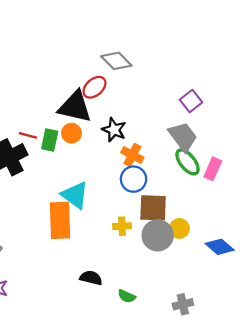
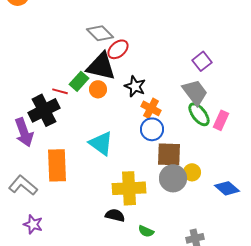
gray diamond: (116, 61) -> (100, 33), moved
green rectangle: (50, 140) -> (79, 81), moved, turned 30
orange rectangle: (60, 220) -> (57, 165), moved
yellow cross: (122, 226) -> (129, 188), moved, size x2.0

